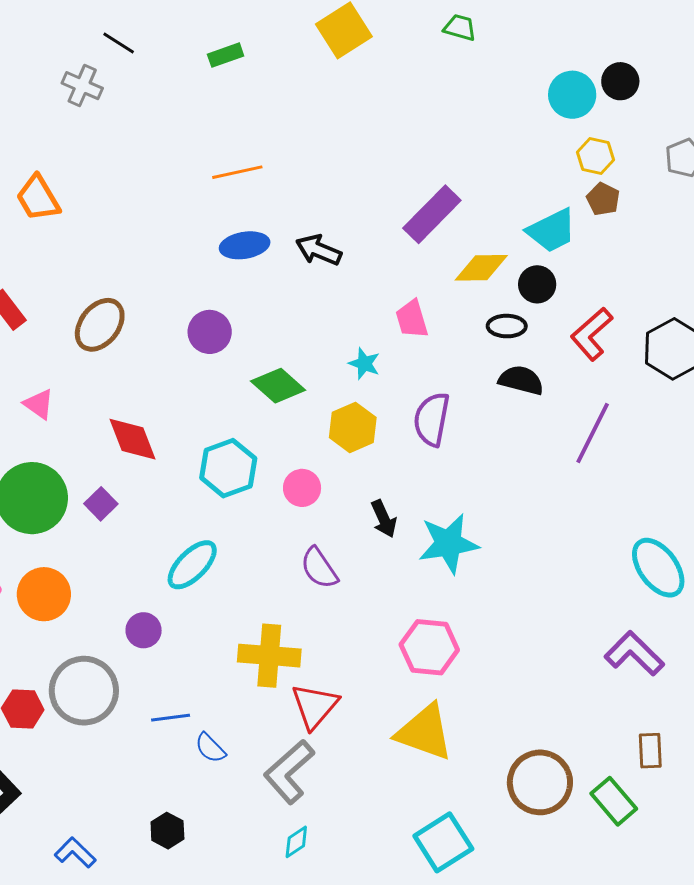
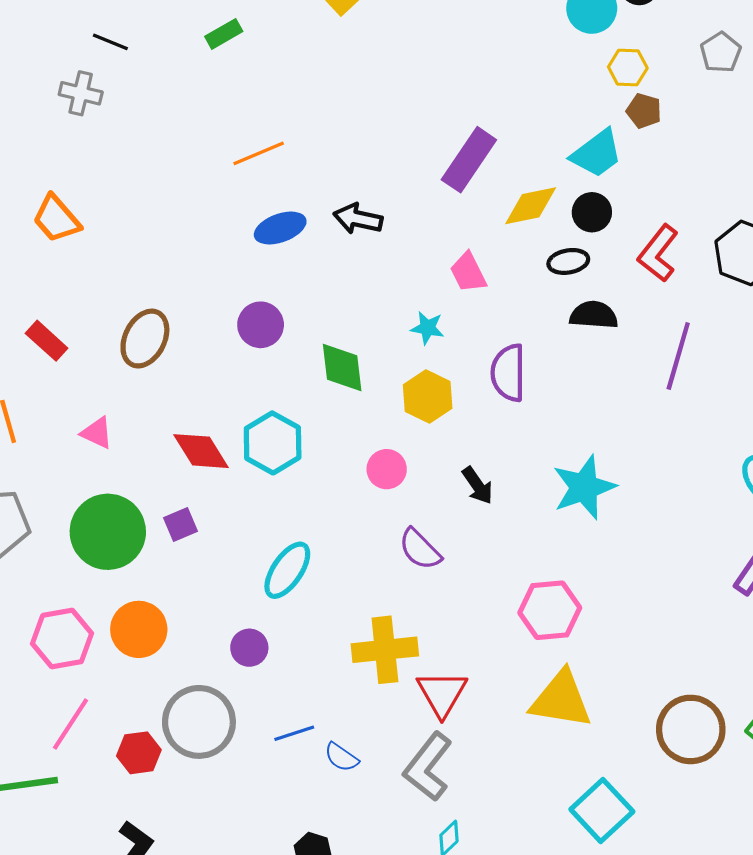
green diamond: (278, 386) -> (342, 367), turned 52
cyan hexagon: (228, 468) -> (273, 443), moved
purple square: (101, 504) -> (181, 524), turned 32
cyan star: (448, 543) -> (584, 487), moved

